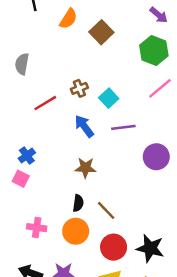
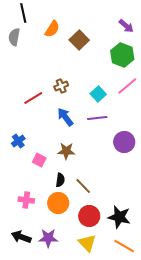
gray semicircle: (22, 64) -> (14, 37), moved
cyan square: (109, 98) -> (98, 94), moved
pink square: (21, 179) -> (39, 160), moved

